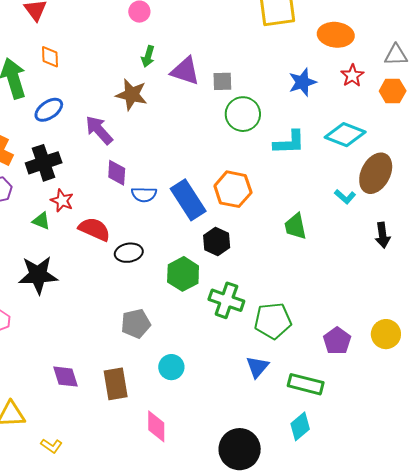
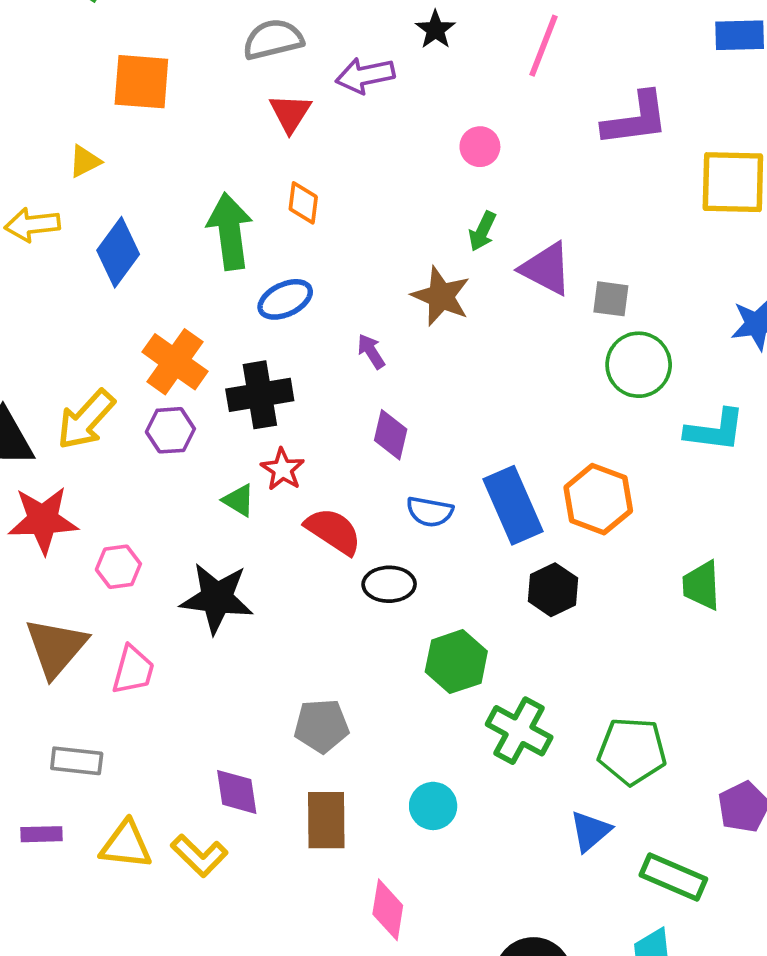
purple arrow: (99, 130) -> (371, 351), size x0.6
blue semicircle: (144, 194) -> (430, 512), moved
green hexagon: (183, 274) -> (456, 662), moved
green cross: (226, 300) -> (519, 731), moved
gray pentagon: (136, 324) -> (321, 726), moved
yellow L-shape: (51, 446) -> (199, 856), moved, size x1.4

